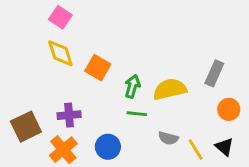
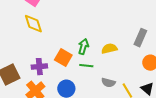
orange square: (98, 68) -> (63, 58), moved
yellow semicircle: (170, 89) -> (109, 49), size x0.7

